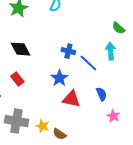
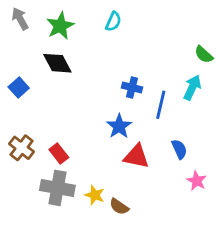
black diamond: (20, 49) -> (57, 63), moved
cyan arrow: (110, 51) -> (192, 88), turned 30
blue line: (88, 63) -> (161, 105), turned 60
red rectangle: (17, 79) -> (59, 154), moved

